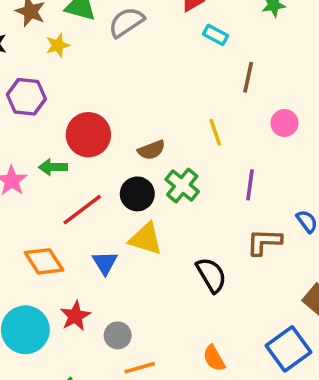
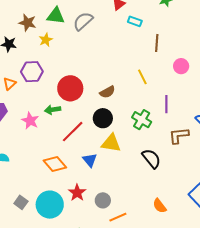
green cross: (182, 185) -> (142, 120), moved

